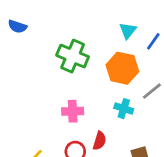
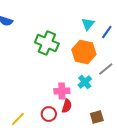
cyan cross: (124, 109) -> (85, 82), turned 32
pink cross: (73, 111) -> (62, 91), moved

